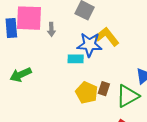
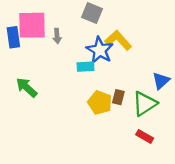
blue star: (90, 45) -> (100, 50), turned 30
green arrow: (21, 75) -> (27, 87), turned 70

